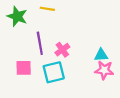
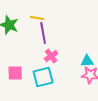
purple line: (40, 43) -> (43, 33), moved

